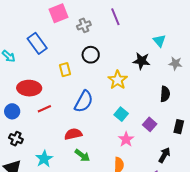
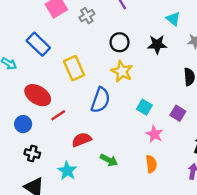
black circle: (91, 55) -> (120, 42), moved
yellow rectangle: (65, 70) -> (74, 68), size x1.5
yellow star: (118, 80) -> (122, 71), moved
red ellipse: (29, 88) -> (38, 95), turned 40
red semicircle: (73, 134) -> (82, 140), moved

